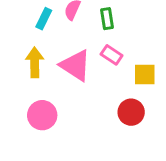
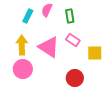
red circle: (131, 112) -> (75, 78), moved
pink circle: (42, 115) -> (23, 69), moved

